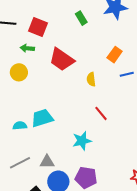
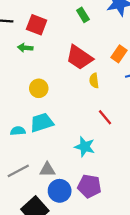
red trapezoid: (62, 59) -> (79, 58), moved
yellow circle: (19, 72) -> (39, 88), moved
cyan star: (82, 141) -> (85, 147), turned 30

